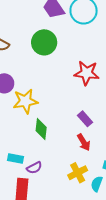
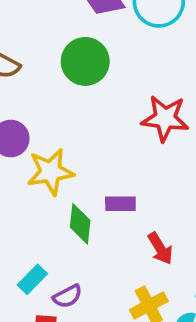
purple rectangle: (85, 119) -> (120, 204), moved, turned -49
cyan rectangle: (16, 159) -> (32, 279), turned -56

